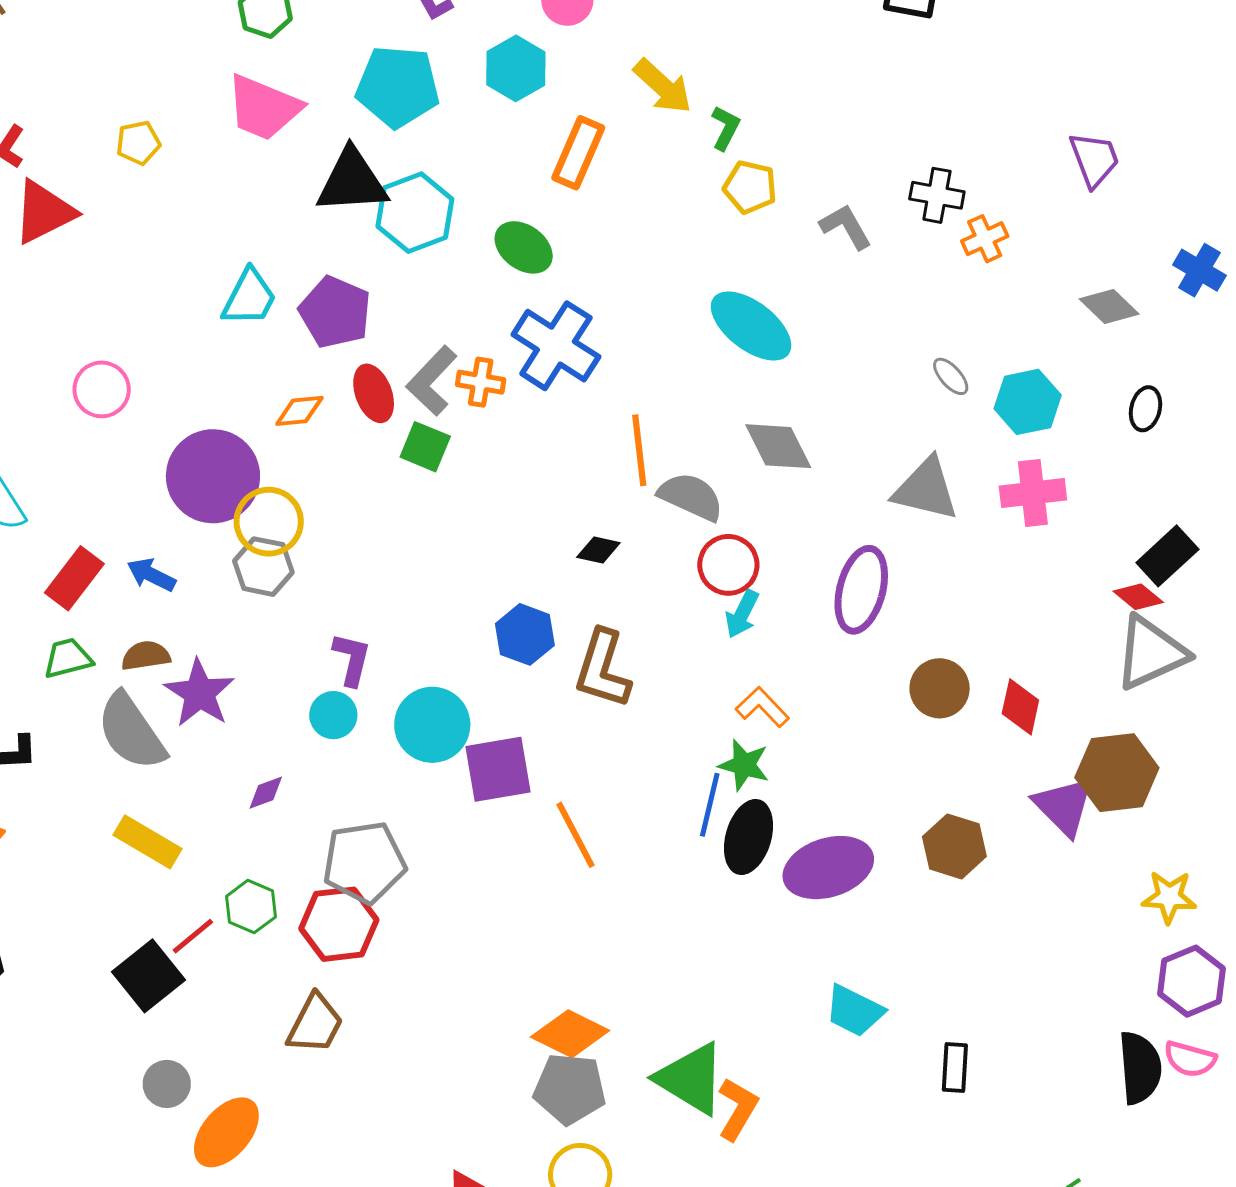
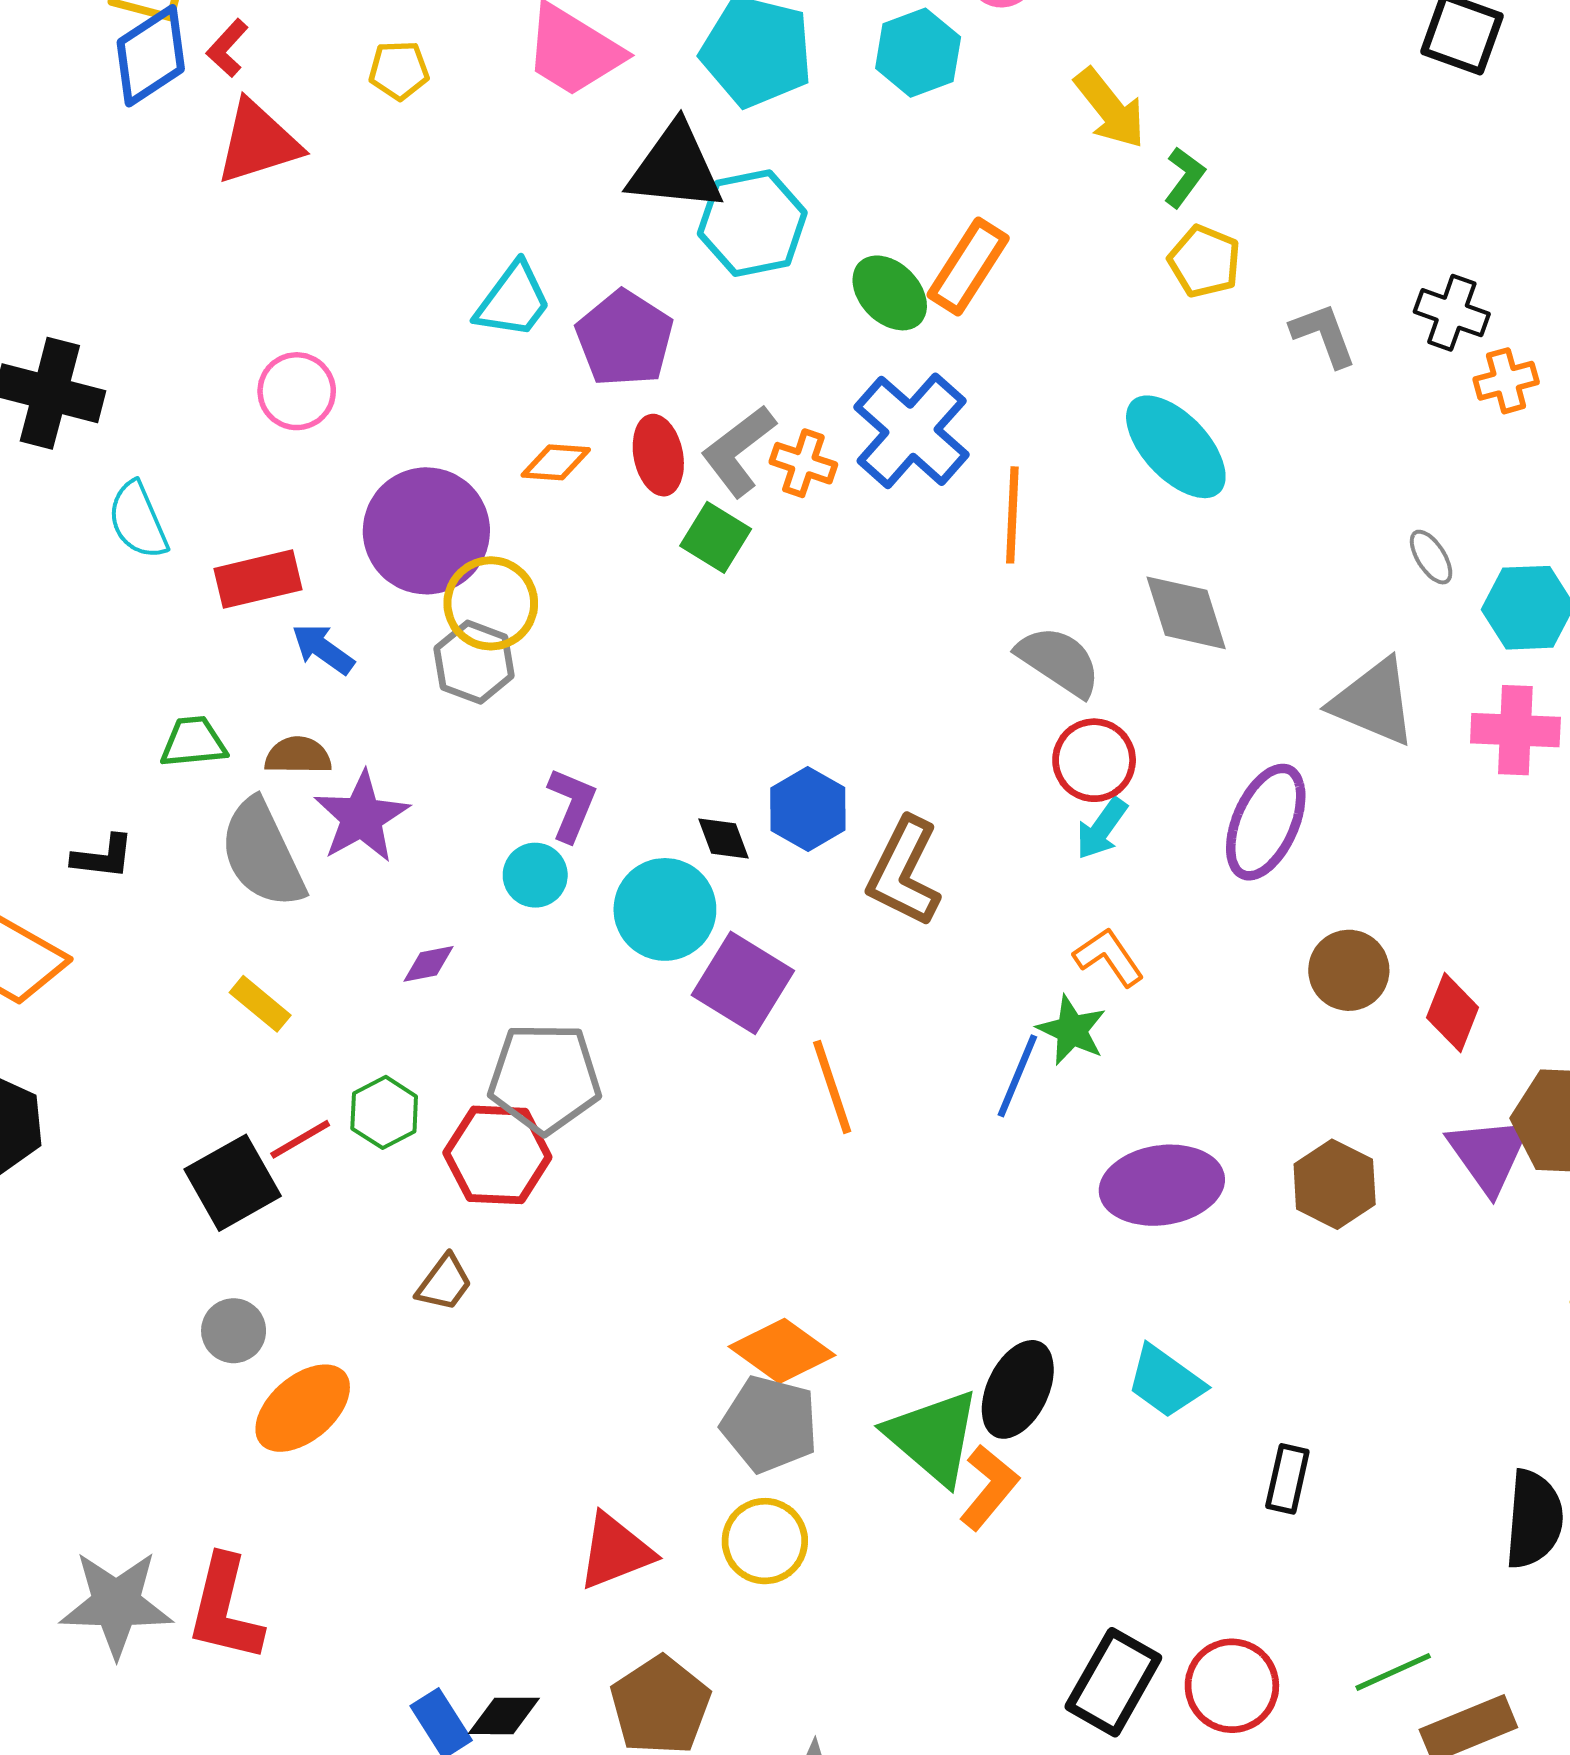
orange rectangle: (578, 153) -> (968, 267), moved
orange line: (639, 450) -> (1012, 515), moved
black diamond: (598, 550) -> (723, 839), moved, turned 48
red rectangle: (74, 578) -> (258, 579), moved, turned 30
purple square: (498, 769) -> (743, 983), turned 32
black ellipse: (748, 837) -> (1018, 1389), moved
yellow rectangle: (147, 842) -> (260, 1004), size x0.7
brown trapezoid: (315, 1024) -> (444, 1283), size x0.7

